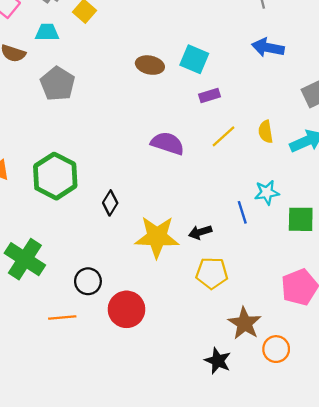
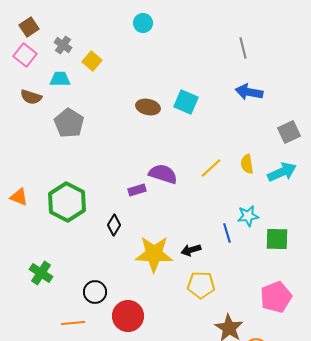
purple rectangle: (210, 95) -> (137, 190), moved
green cross: (25, 259) -> (41, 273), size x0.7

